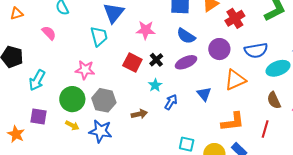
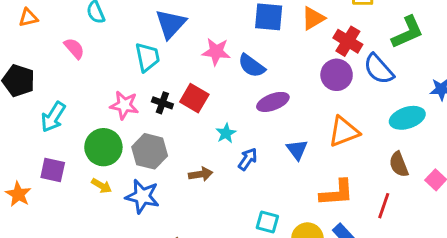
red cross: (235, 18) -> (348, 41), turned -30
blue semicircle: (186, 36) -> (252, 66), moved
purple circle: (219, 49) -> (337, 75), moved
blue semicircle: (256, 50) -> (379, 69), moved, turned 55
black cross: (156, 60) -> (162, 103), moved, turned -32

